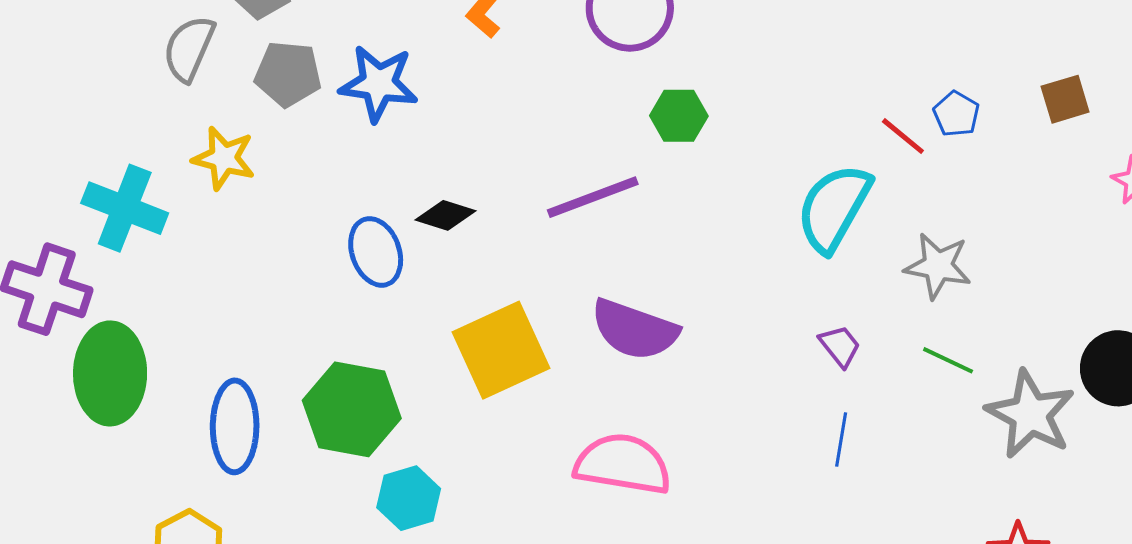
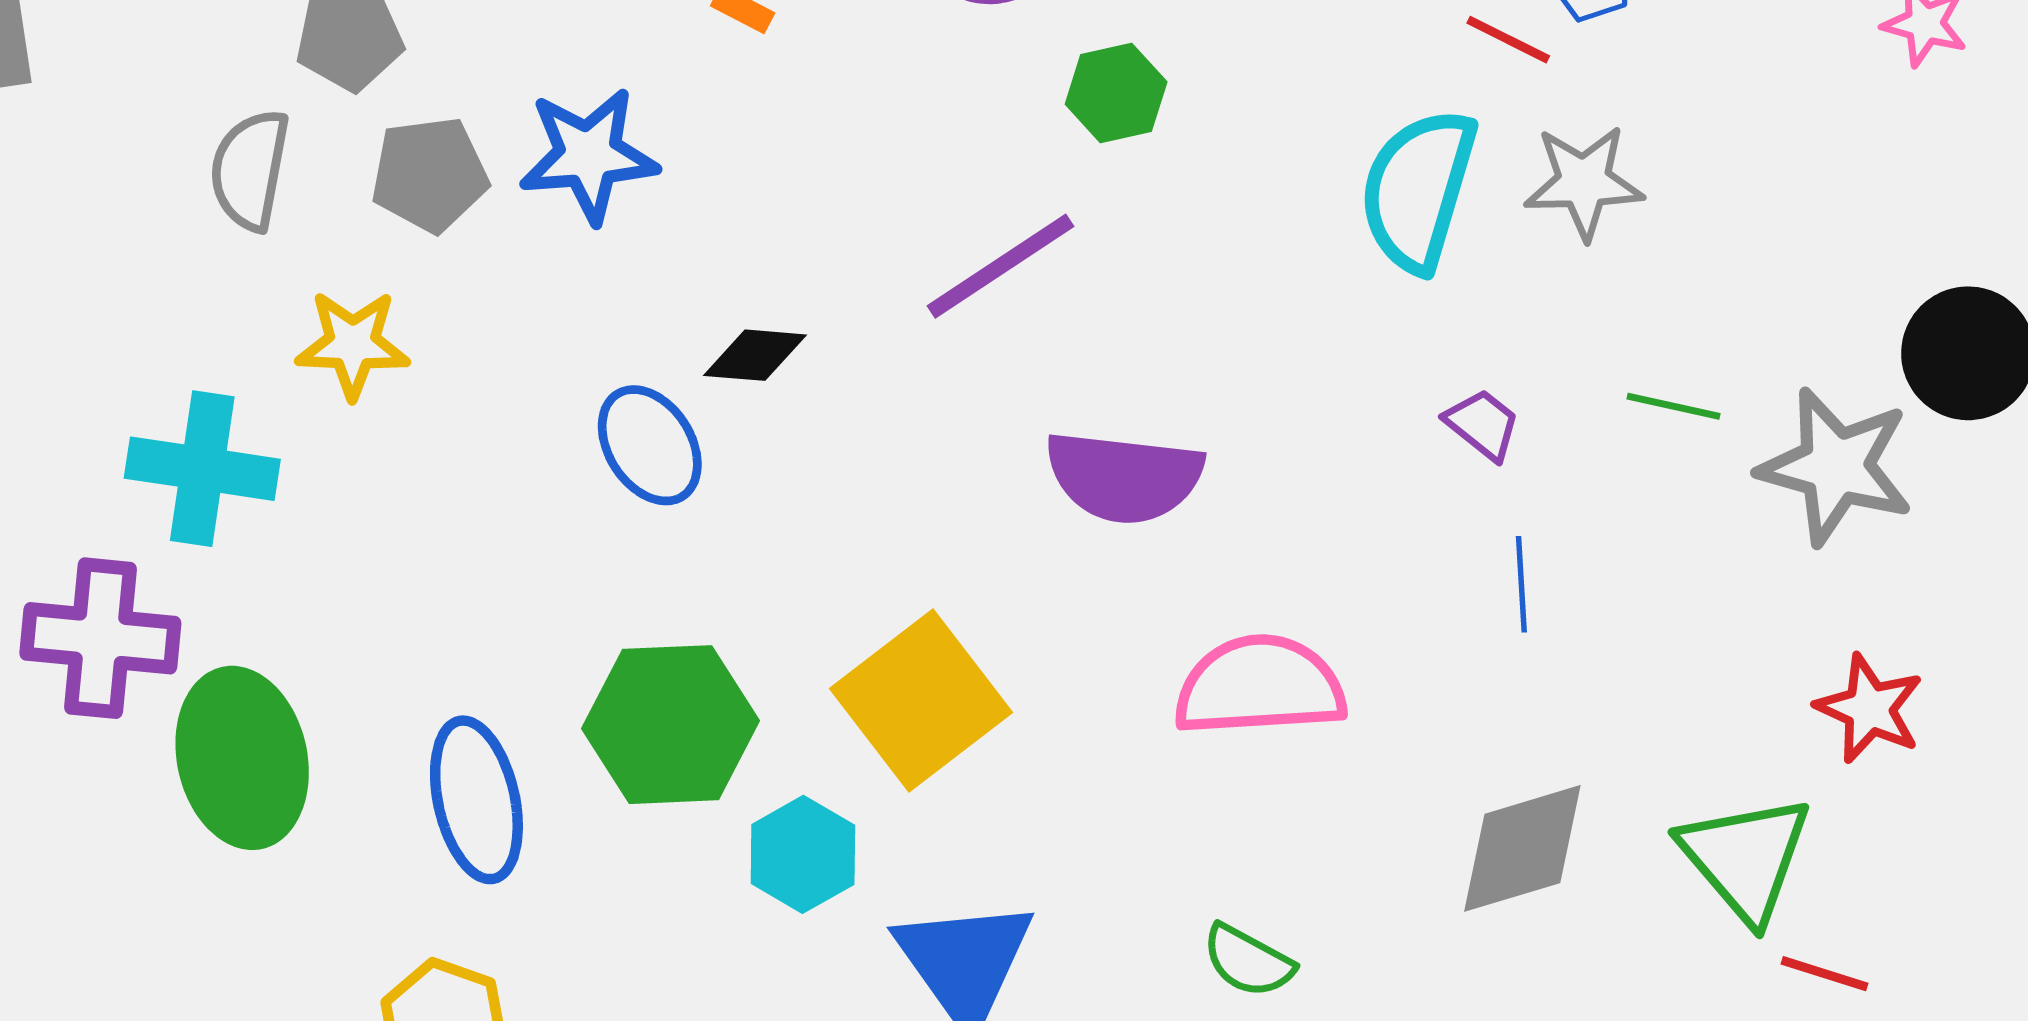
gray star: (938, 266) -> (1584, 182), moved
yellow square: (501, 350) -> (921, 700), moved
pink semicircle: (623, 464) -> (1260, 686), moved

